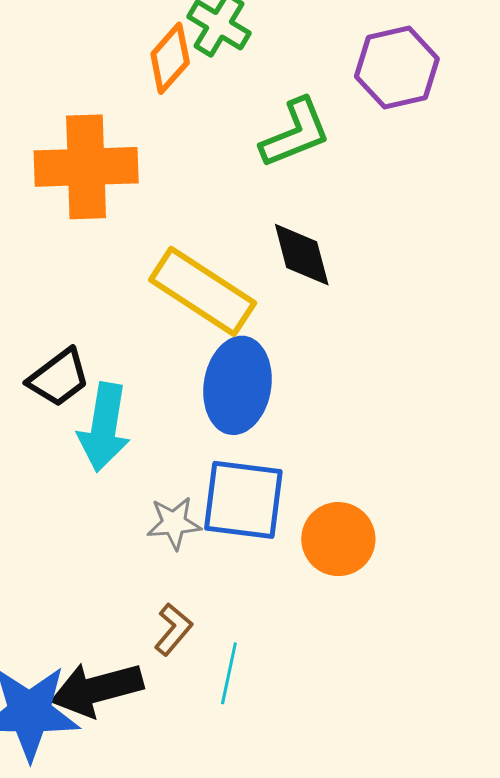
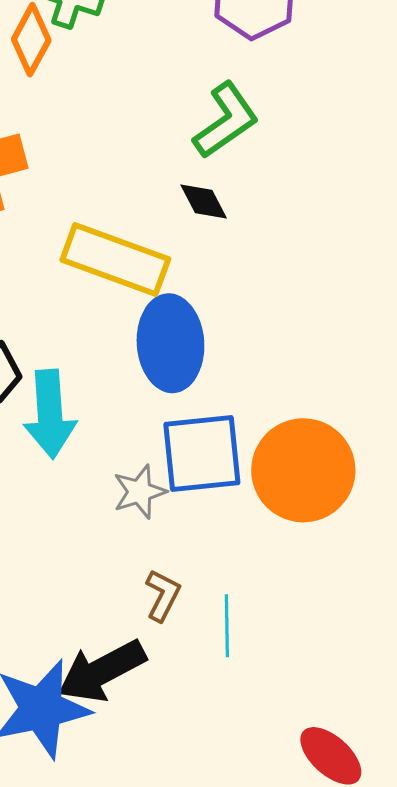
green L-shape: (295, 133) -> (226, 120), moved
black diamond: (302, 255) -> (204, 201), size x0.7
orange circle: (338, 539) -> (303, 470), size x1.4

